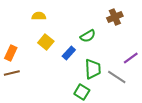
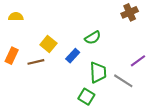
yellow semicircle: (39, 16) -> (16, 17), moved
brown cross: (115, 17) -> (130, 12), moved
brown line: (12, 73) -> (36, 62), moved

